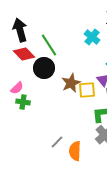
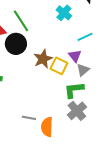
yellow square: (87, 90) -> (59, 66), turned 30
gray line: (57, 142) -> (29, 118), turned 56

